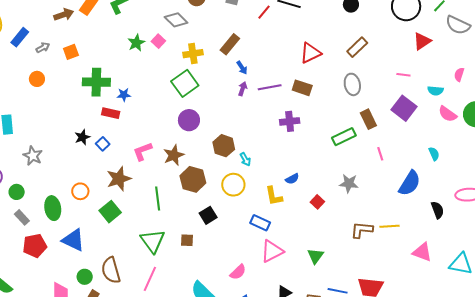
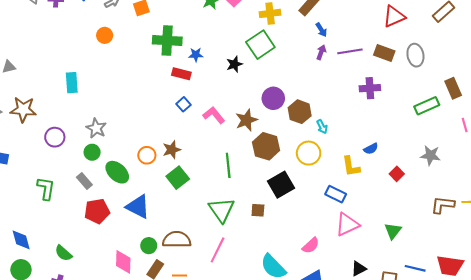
gray ellipse: (352, 84) -> (415, 55), moved
purple circle: (189, 120) -> (273, 98), moved
black star: (82, 137) -> (234, 64), moved
blue square: (103, 144) -> (183, 104), moved
pink L-shape: (143, 151) -> (214, 115), turned 70
gray star: (33, 156) -> (96, 128), moved
brown star: (119, 179) -> (172, 150), moved, size x0.7
green circle: (17, 192) -> (92, 152), moved
green ellipse: (53, 208) -> (117, 172), turned -40
black square: (208, 215) -> (281, 185), size x1.4
brown semicircle: (111, 270) -> (177, 240), turned 104

